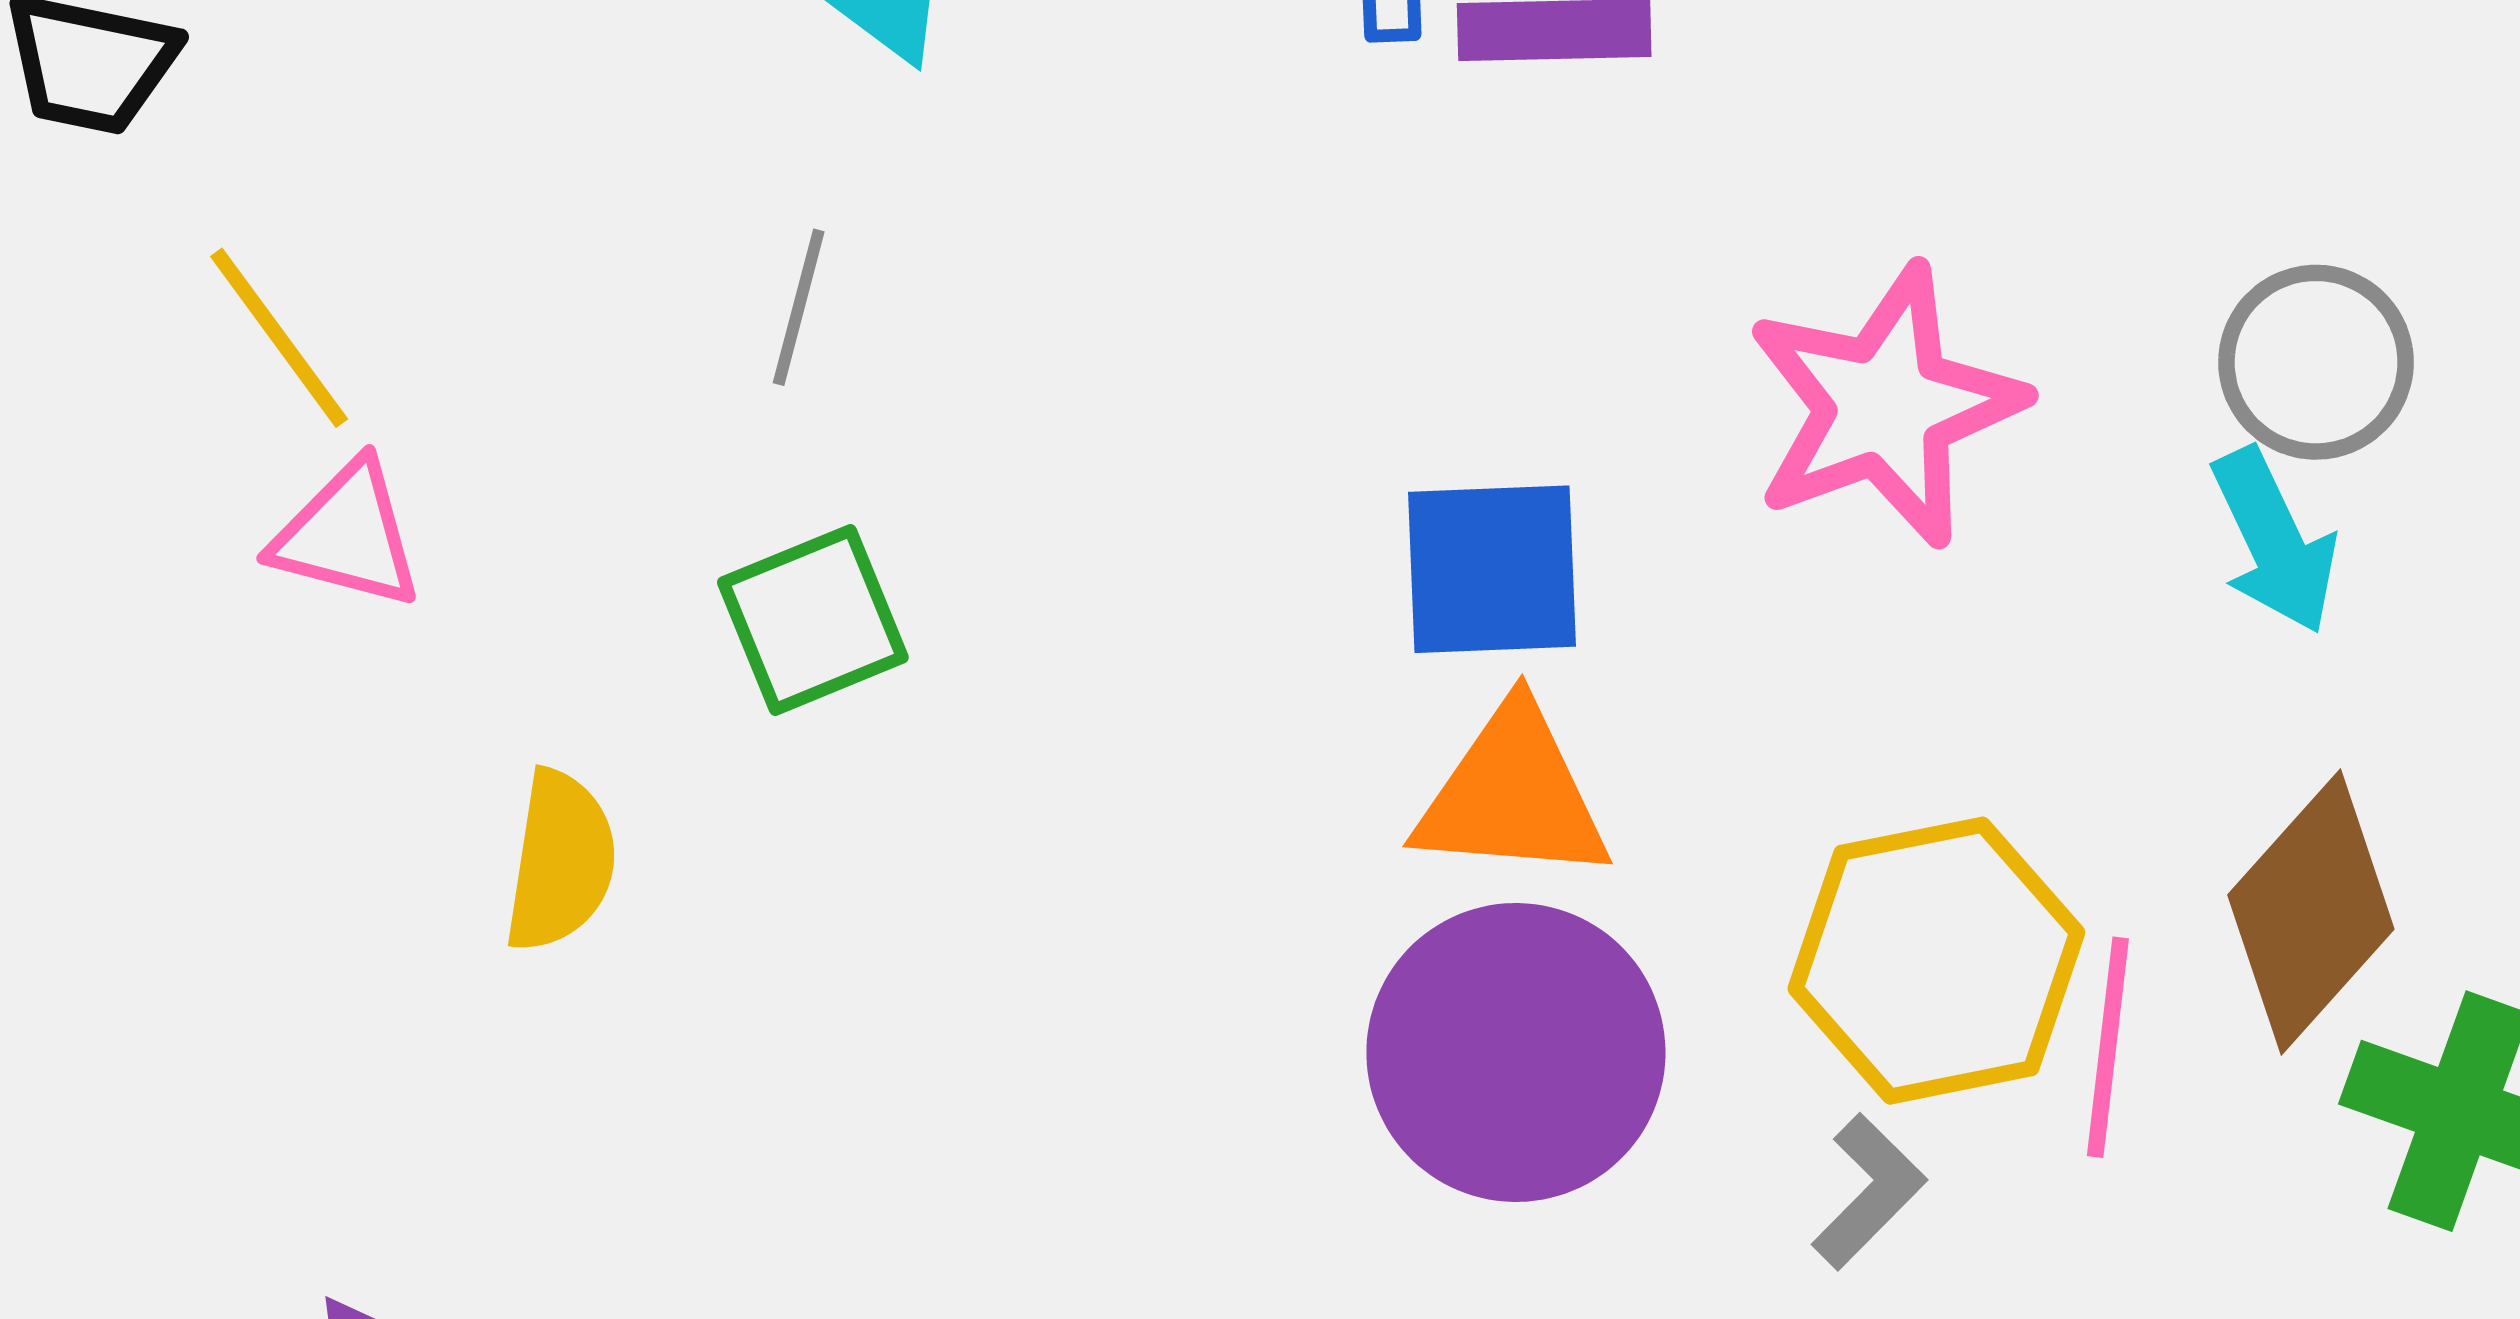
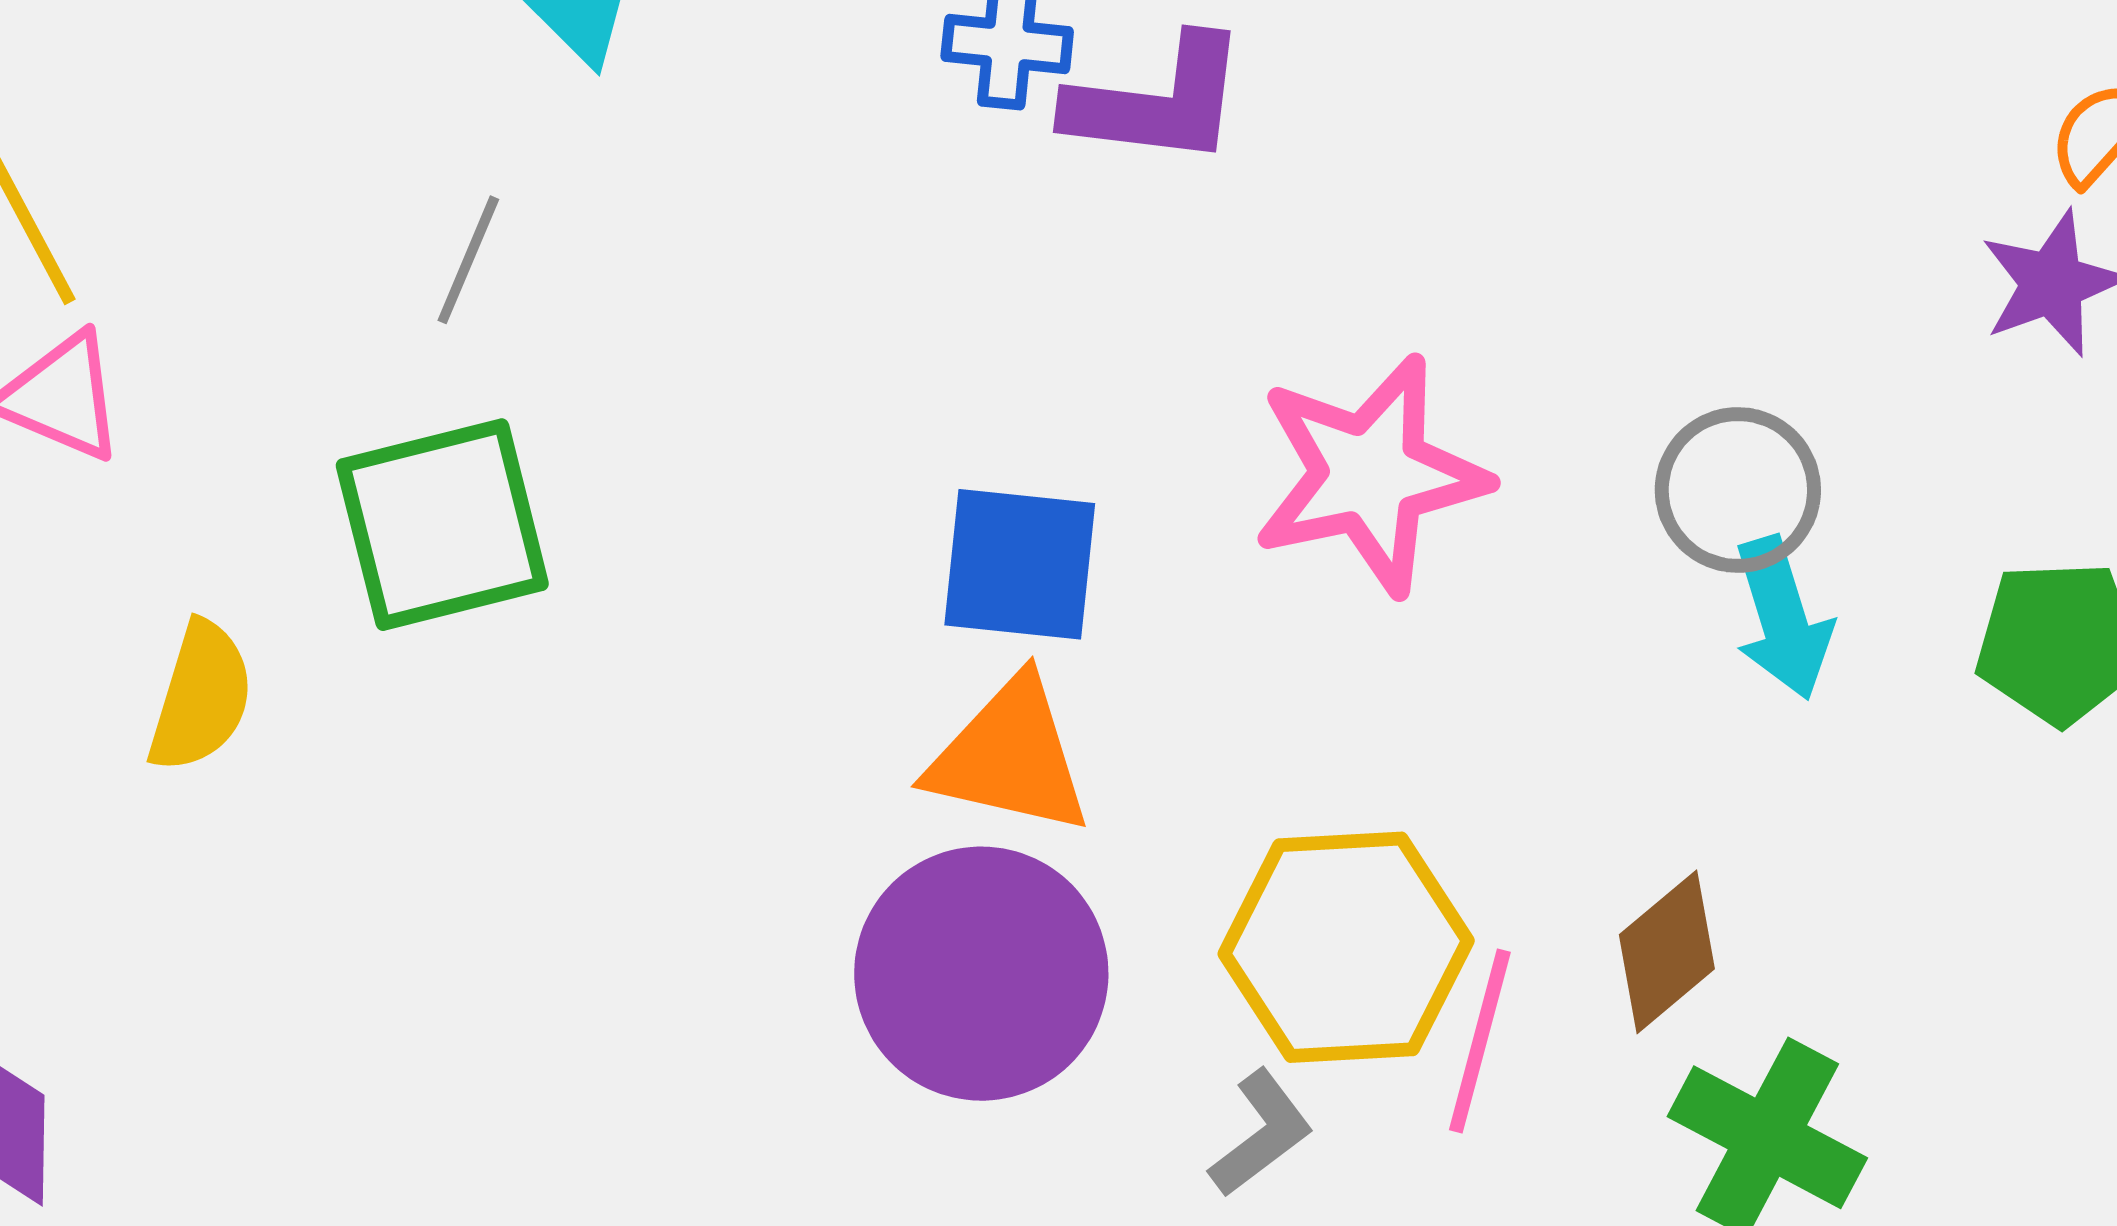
cyan arrow: (2274, 541) -> (1783, 618), moved
green square: (813, 620) -> (442, 525), size x1.4
brown diamond: (2311, 912) -> (1667, 952), size x0.7

